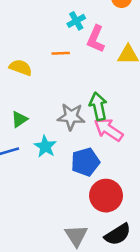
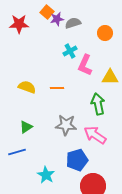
orange line: (61, 53) -> (57, 88), moved
green arrow: (98, 106) -> (98, 104), moved
cyan star: (45, 146) -> (46, 175), moved

